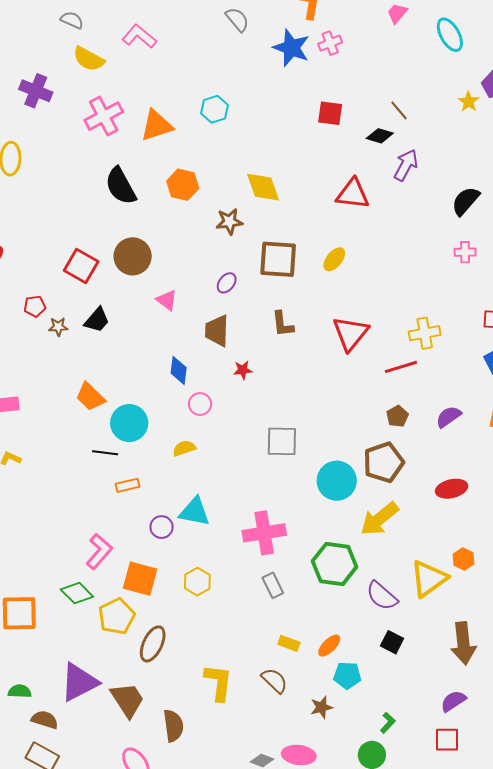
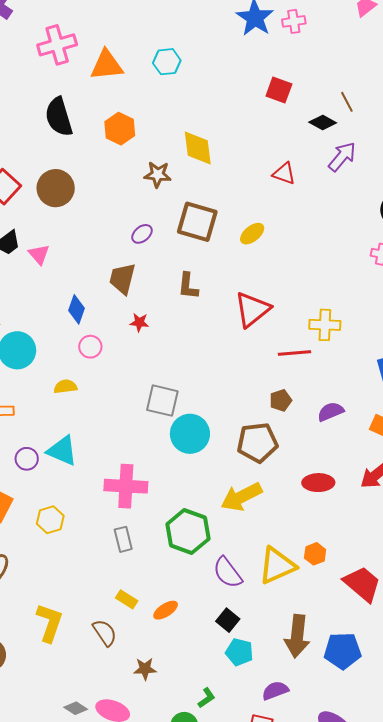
red triangle: (353, 194) -> (284, 174), size x0.7
pink triangle: (167, 300) -> (39, 254), moved
cyan circle: (337, 481) -> (190, 434), moved
cyan pentagon: (347, 675) -> (239, 652), moved

